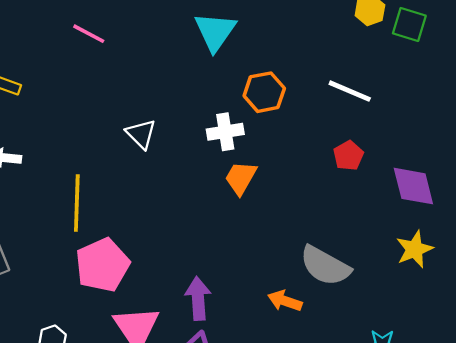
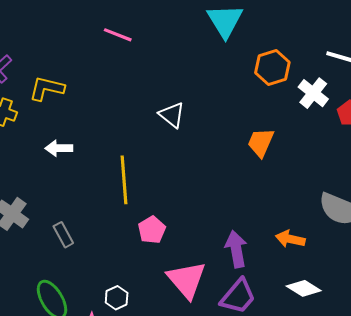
white cross: (225, 132) -> (313, 93), moved, turned -36
pink pentagon: (102, 265) -> (152, 230), size x0.6
orange arrow: (285, 301) -> (290, 239), moved

